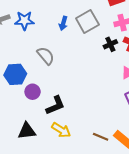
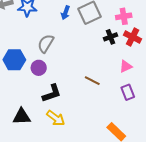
gray semicircle: (46, 56) -> (46, 43), turned -114
purple circle: (33, 92) -> (39, 68), moved
brown line: (101, 137) -> (92, 81), moved

